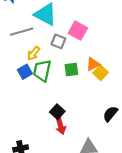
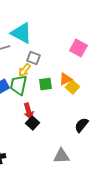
pink square: (78, 31) -> (78, 48), moved
yellow arrow: (34, 53) -> (24, 70), moved
red arrow: (61, 126) -> (28, 111), moved

